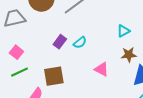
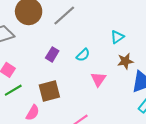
cyan semicircle: (80, 42) -> (83, 55), moved
pink triangle: (102, 69) -> (98, 79), turned 42

